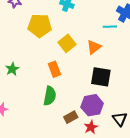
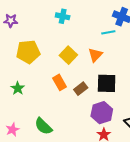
yellow pentagon: (40, 26) -> (28, 52), moved
green semicircle: (50, 96) -> (43, 126), moved, turned 132
brown rectangle: (71, 117) -> (81, 89), moved

